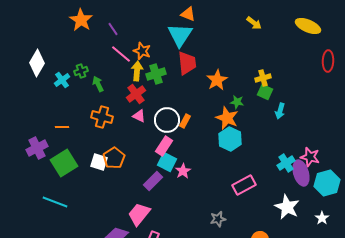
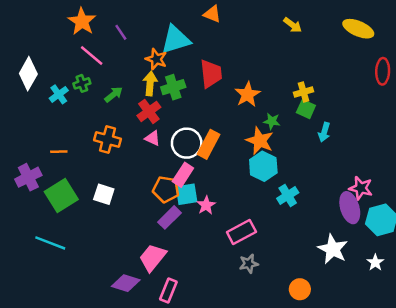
cyan triangle: (180, 35) -> (176, 40), moved, turned 40
pink line: (121, 54) -> (92, 55), moved
green arrow: (98, 84) -> (114, 94), moved, turned 77
orange rectangle: (185, 121) -> (209, 144), size x1.6
orange pentagon: (114, 158) -> (166, 189), moved, turned -30
cyan square: (167, 162) -> (187, 194), turned -36
cyan cross: (286, 163) -> (288, 195), moved
pink rectangle: (244, 185) -> (241, 232), moved

